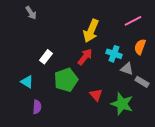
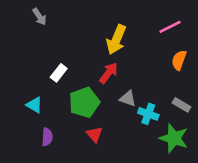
cyan cross: (114, 54) -> (148, 114), moved
gray triangle: (127, 69) -> (128, 99), moved
red triangle: (96, 95) -> (95, 134), moved
green star: (122, 104) -> (174, 138), moved

